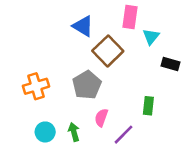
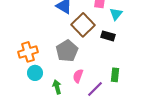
black rectangle: (171, 64) -> (108, 36), moved
green rectangle: (148, 106) -> (115, 75), moved
cyan circle: (45, 132) -> (35, 73), moved

